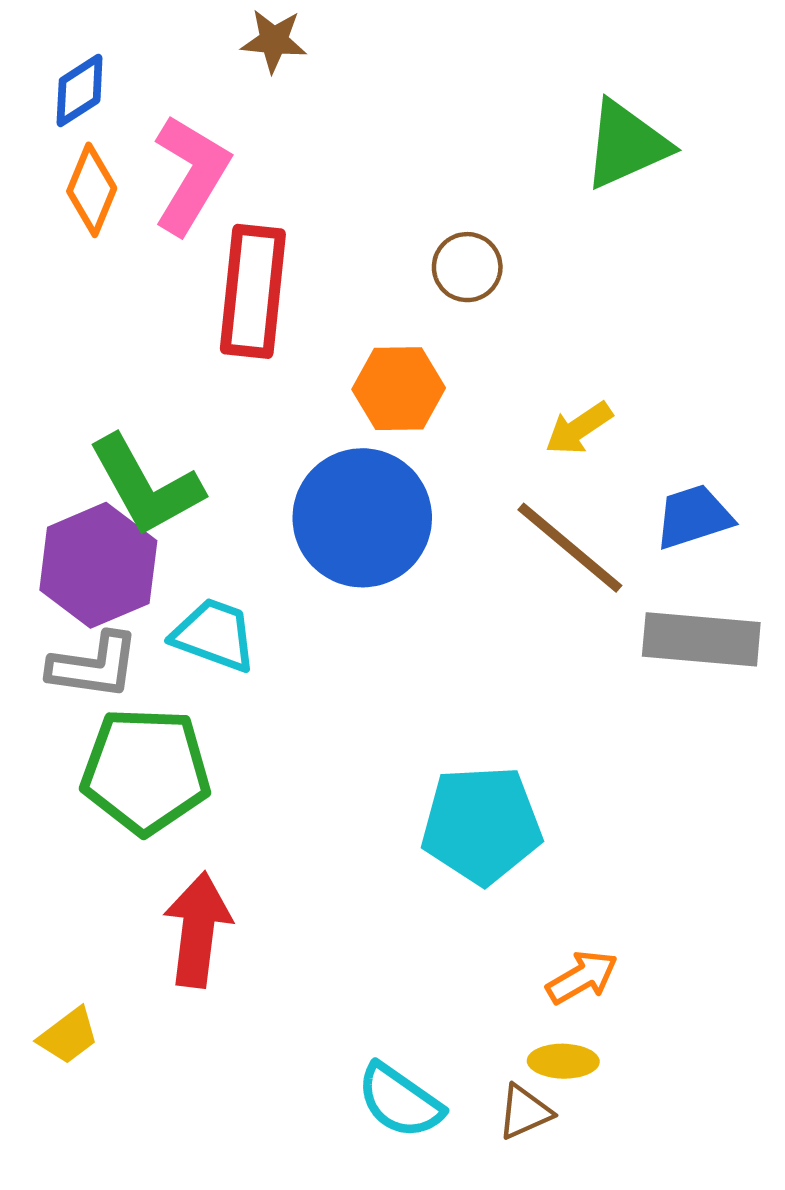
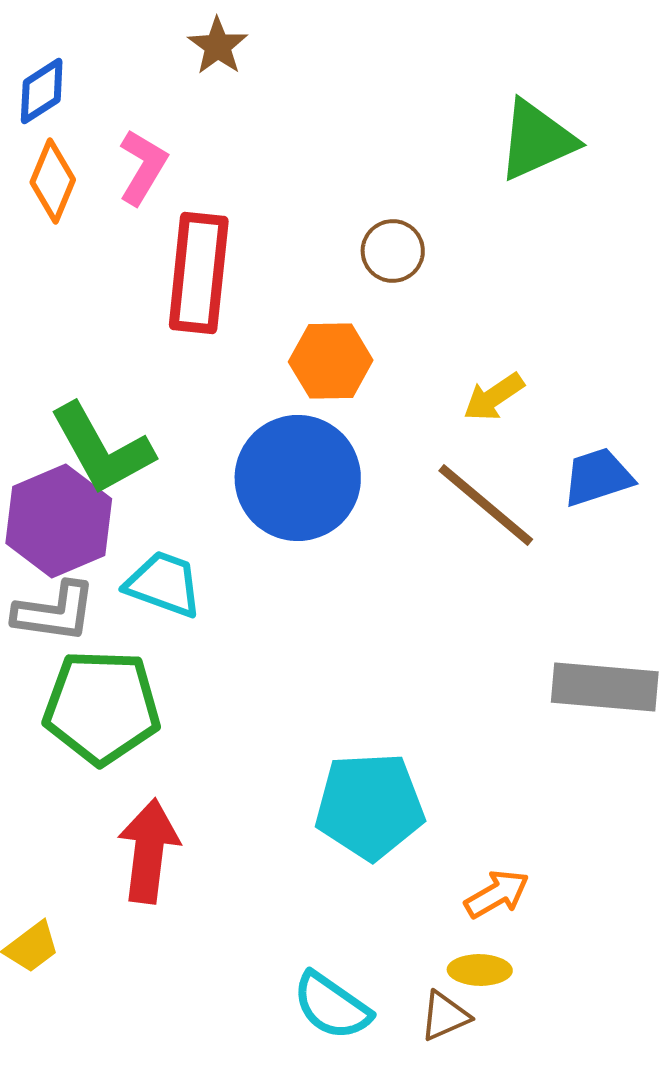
brown star: (274, 41) -> (218, 46), turned 30
pink L-shape: (191, 174) -> (143, 167), size x0.7
gray rectangle: (701, 639) -> (605, 687), moved
cyan pentagon: (482, 825) -> (370, 806), moved

